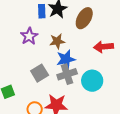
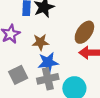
brown ellipse: (84, 18) -> (84, 32), moved

